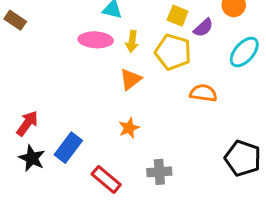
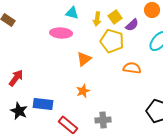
yellow square: (178, 16) -> (115, 17), turned 32
yellow arrow: (132, 41) -> (97, 19), moved
red arrow: (27, 123) -> (16, 78), moved
blue rectangle: (68, 148) -> (43, 104), turned 60

